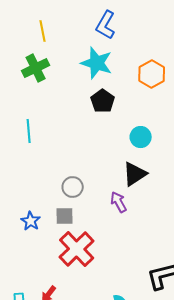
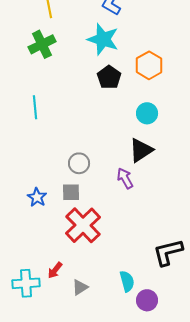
orange hexagon: (152, 74) -> (149, 65), moved

